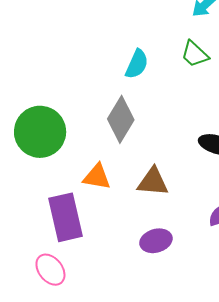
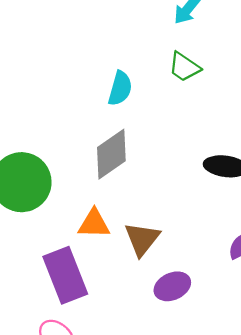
gray diamond: (121, 119) -> (111, 154), turned 33
brown triangle: (153, 182) -> (142, 239), moved, turned -48

